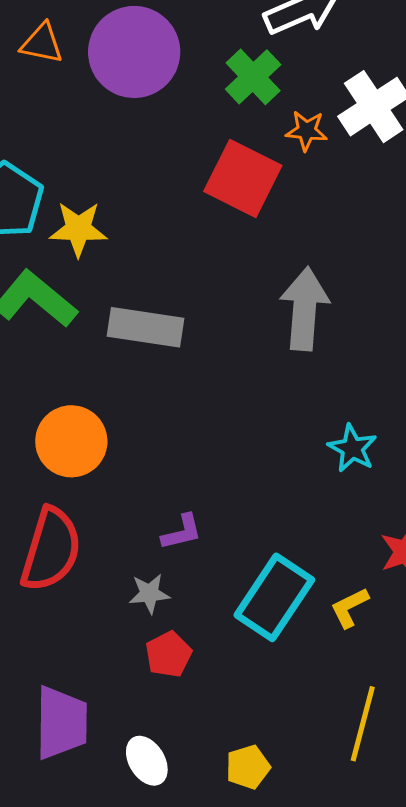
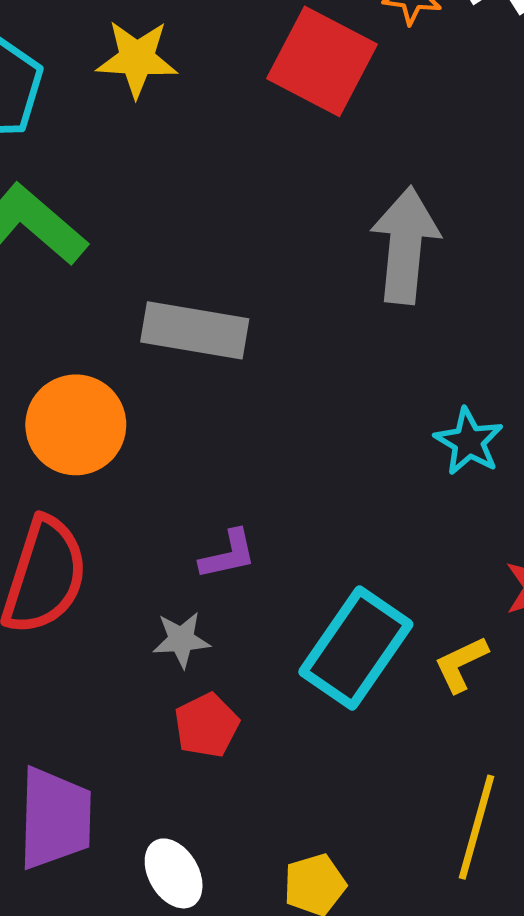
yellow star: (78, 229) -> (137, 59), moved
gray rectangle: (145, 327) -> (195, 330), moved

